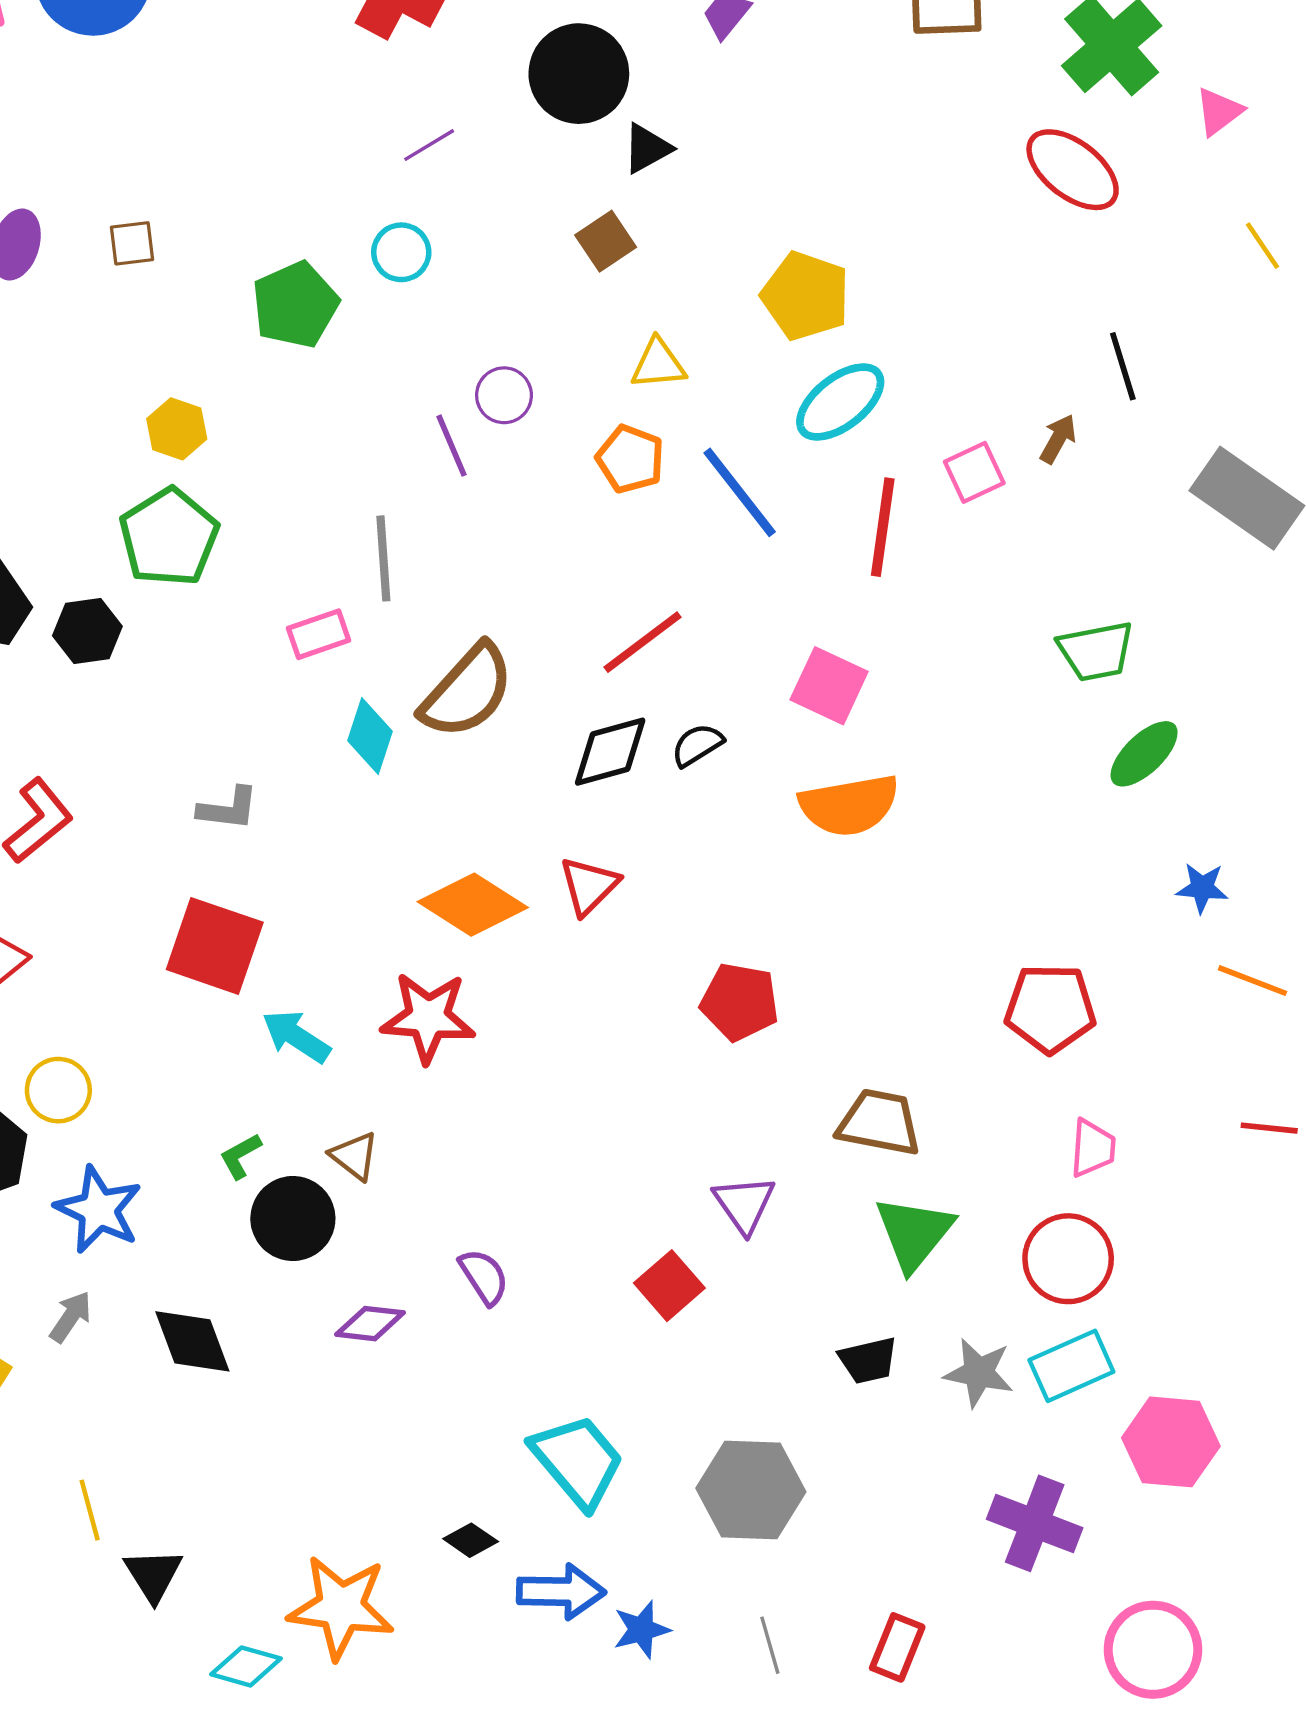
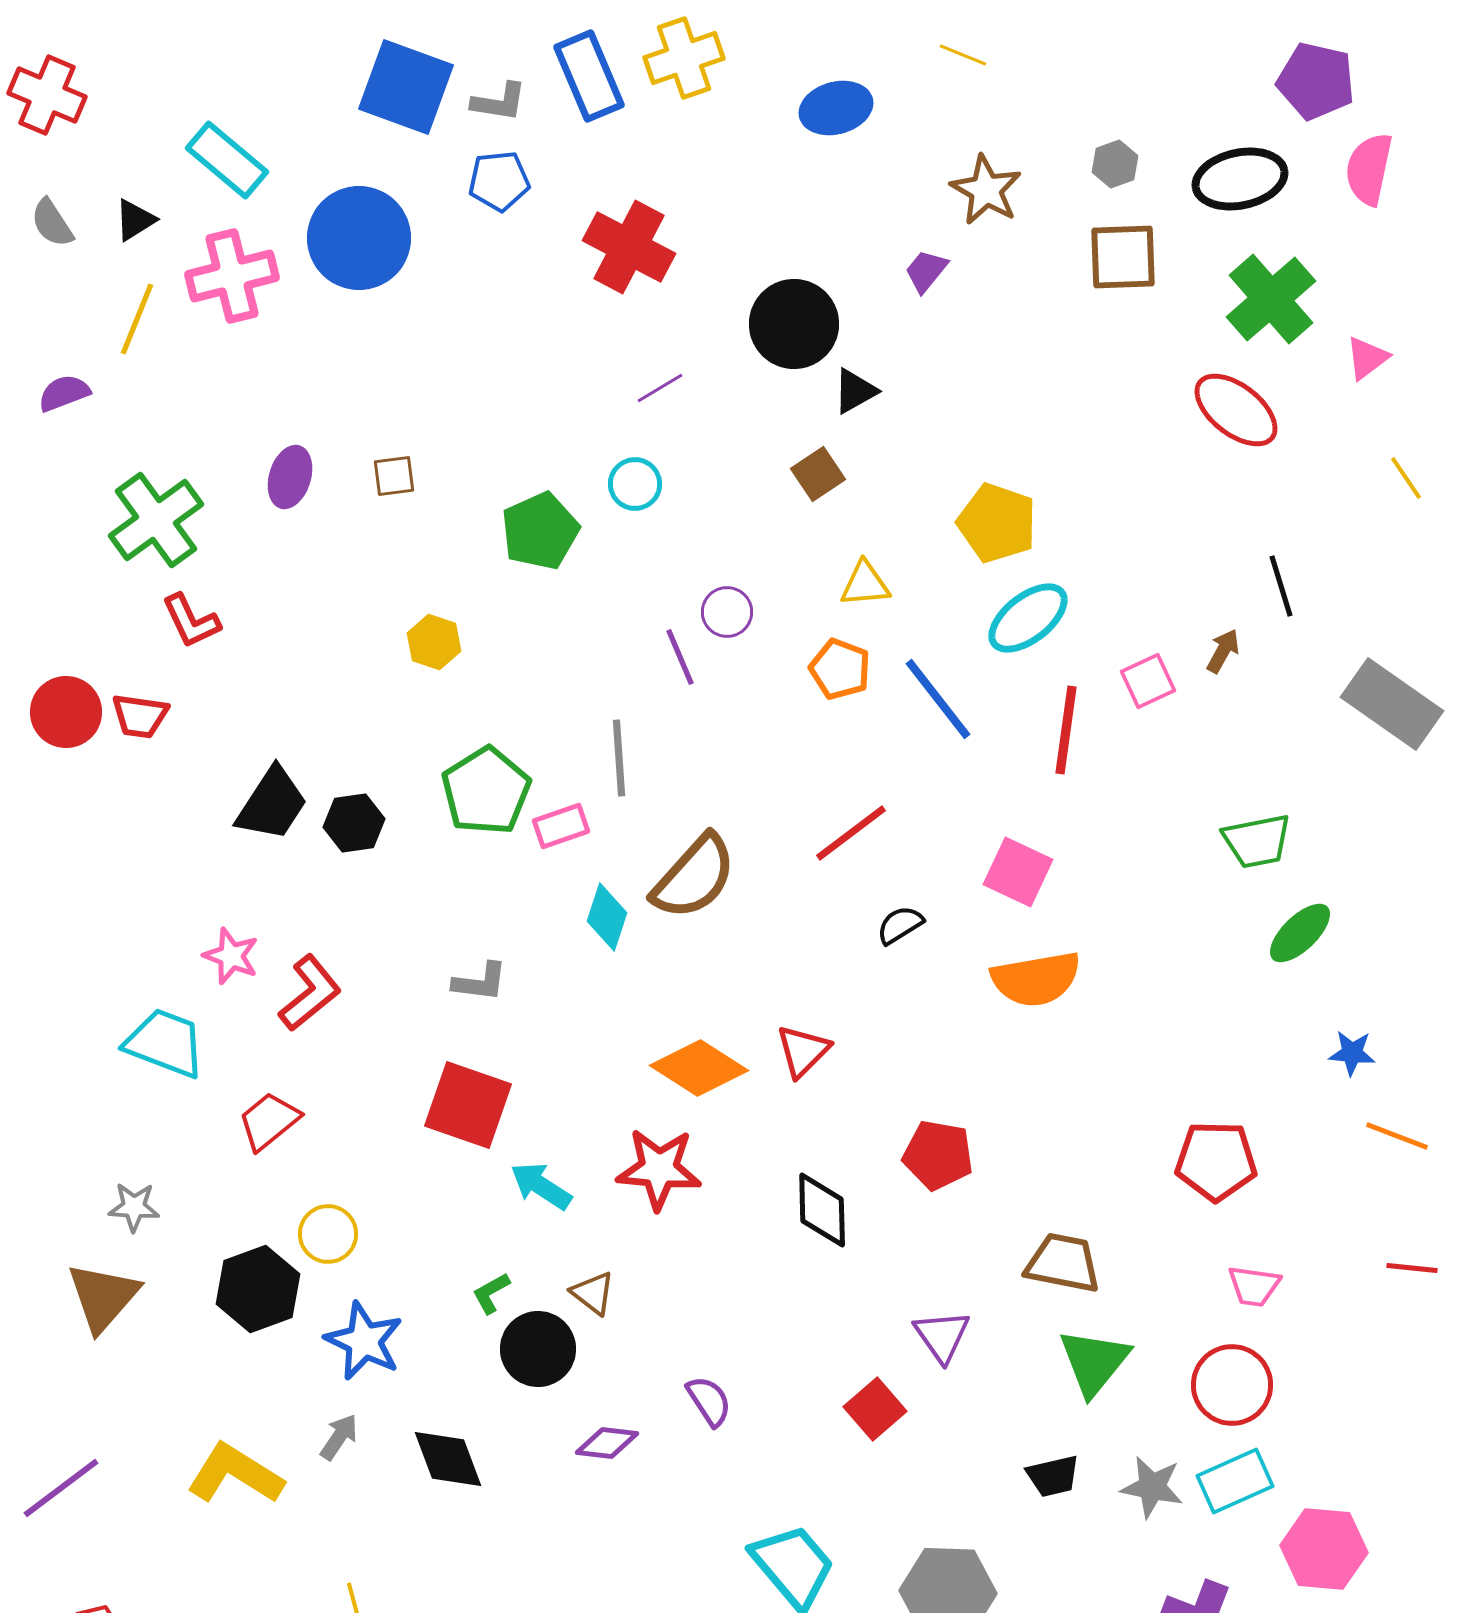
green pentagon: (169, 537) -> (486, 791), moved
black diamond: (610, 752) -> (822, 1210), moved, turned -76
pink trapezoid: (1093, 1148) -> (1254, 1286), turned 94

